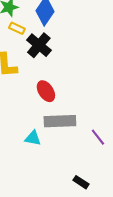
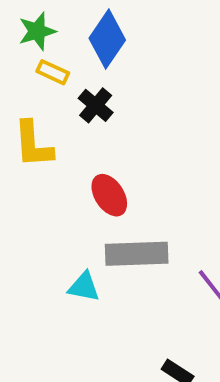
black cross: (39, 45) -> (96, 105), size x0.7

